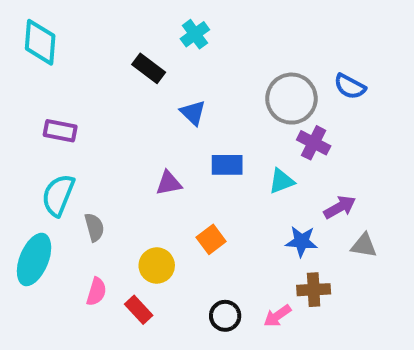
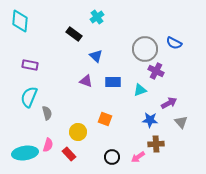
purple triangle: (169, 183) -> (86, 81), moved, turned 32
orange square: (211, 239) -> (105, 119), turned -32
gray triangle: (364, 245) -> (181, 122), turned 40
cyan ellipse: (34, 259) -> (25, 153), moved, turned 60

